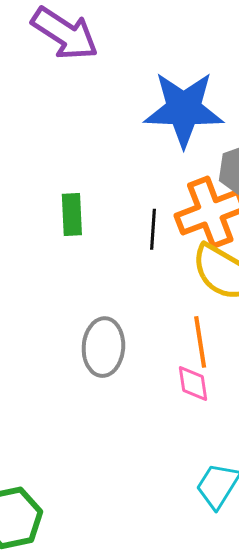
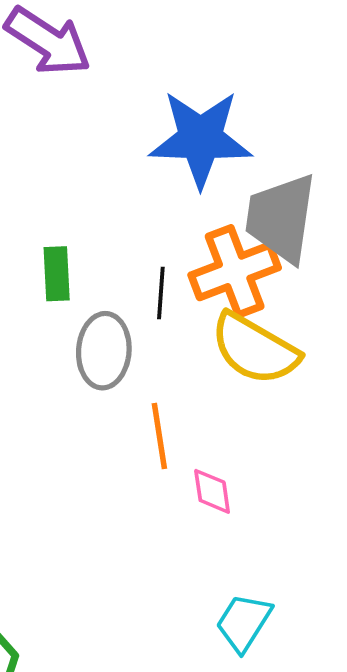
orange line: (200, 342) -> (159, 436), moved
gray ellipse: (103, 347) -> (104, 351), moved

